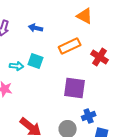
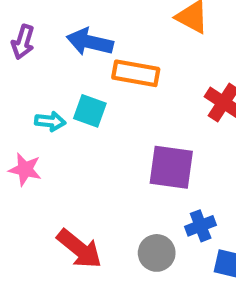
blue arrow: (36, 28) -> (90, 42), size x1.5
orange rectangle: (70, 46) -> (136, 73), moved, turned 35

